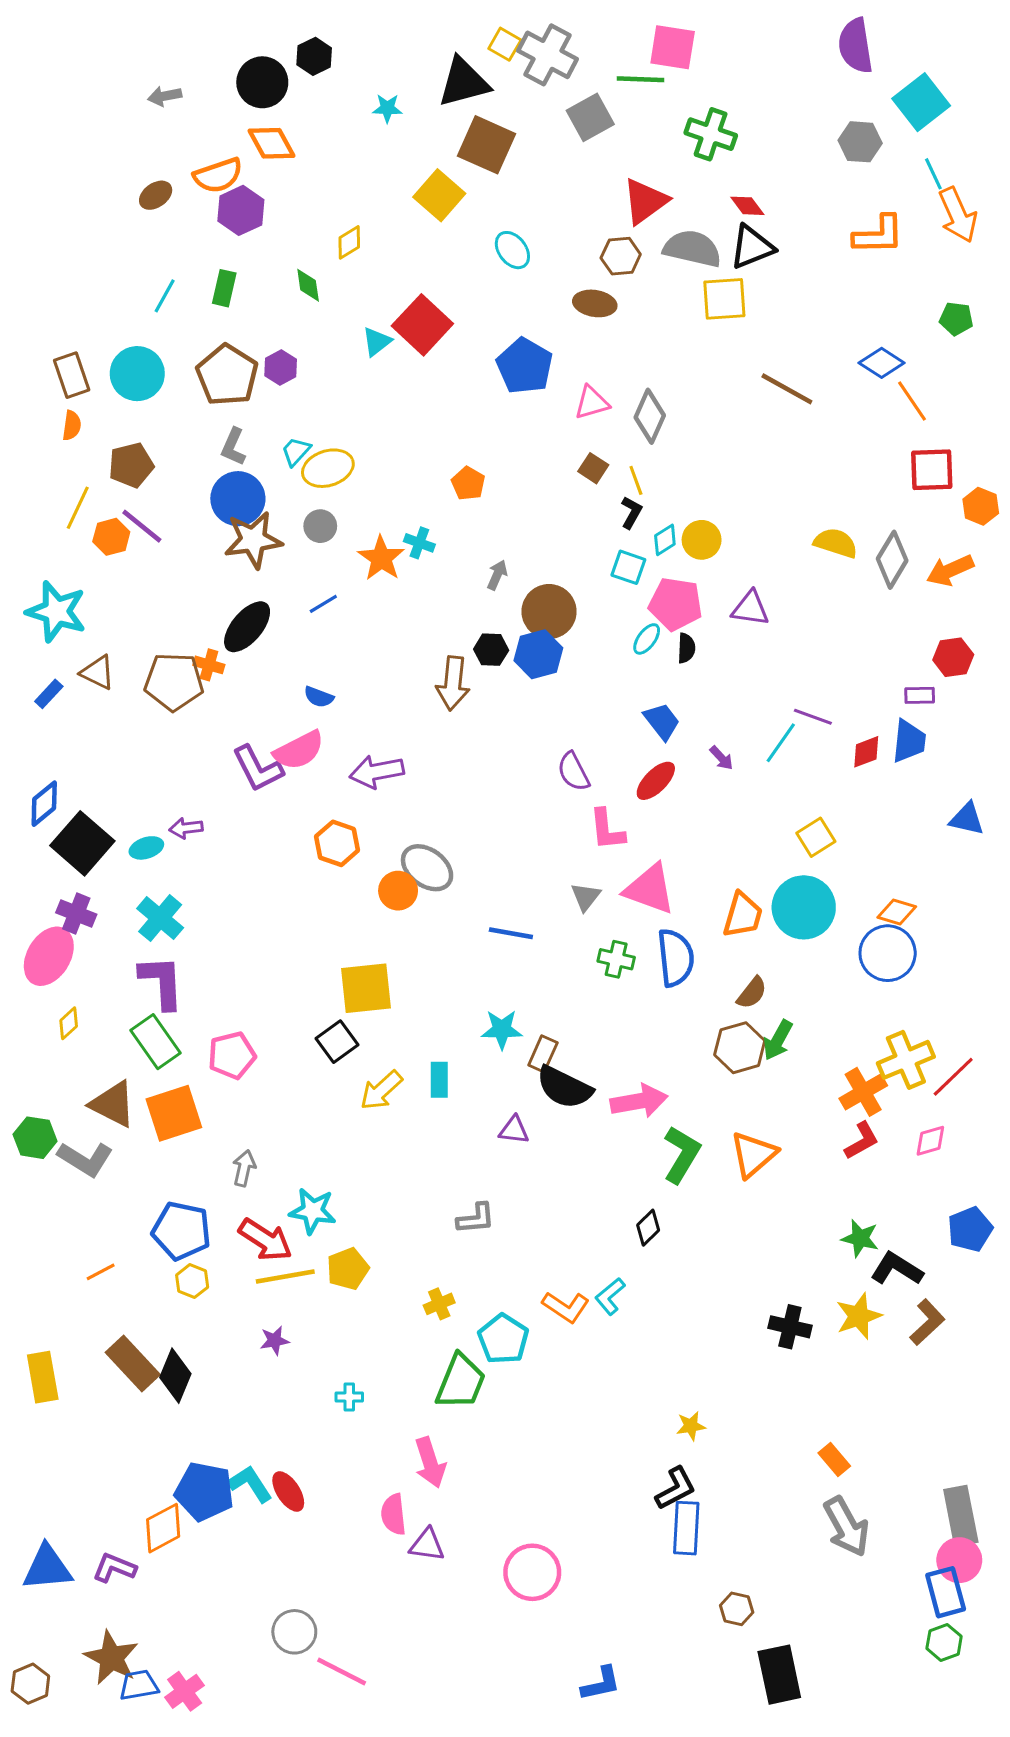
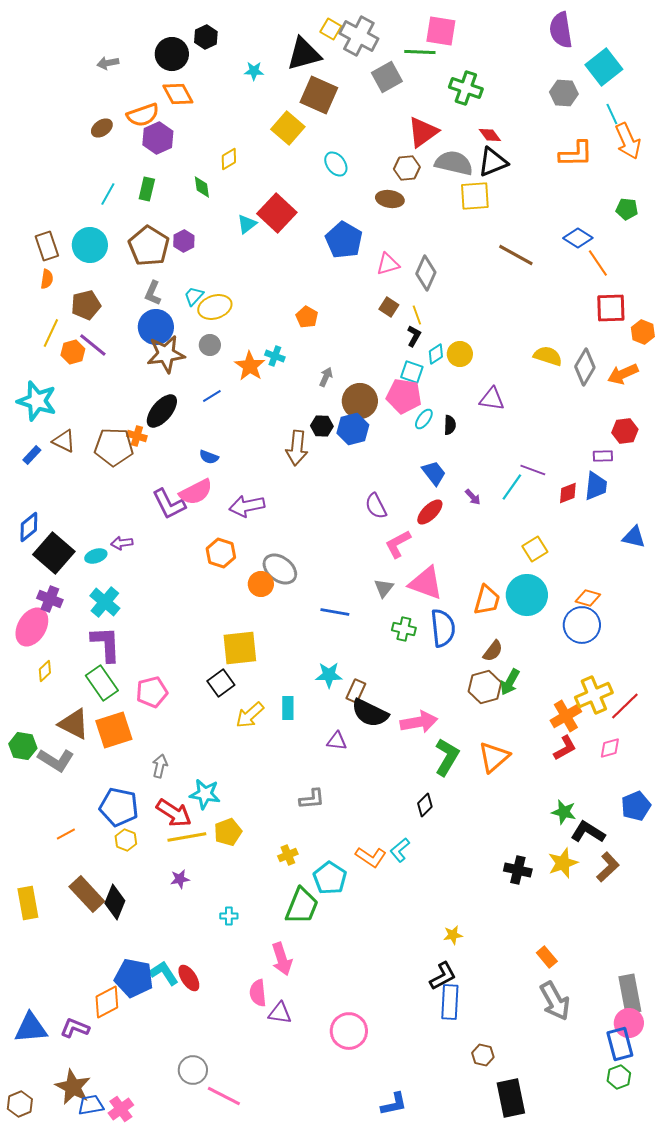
pink pentagon: (676, 604) -> (404, 396), moved
pink L-shape: (607, 830) -> (398, 544), turned 68

